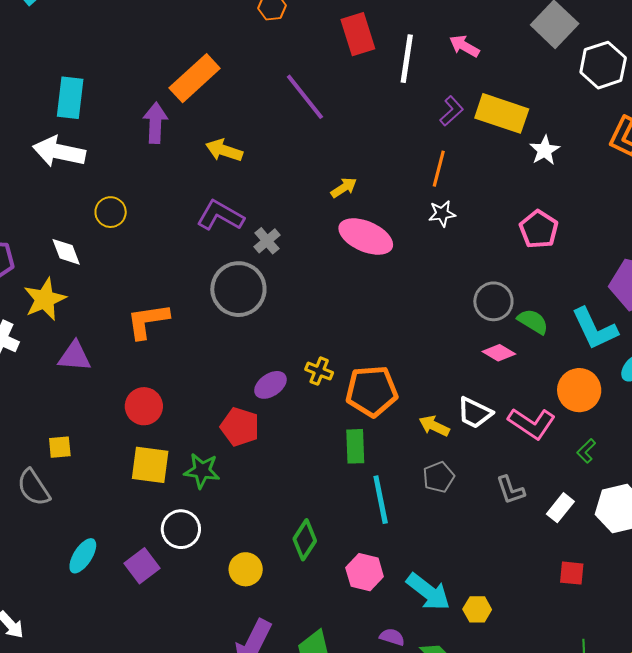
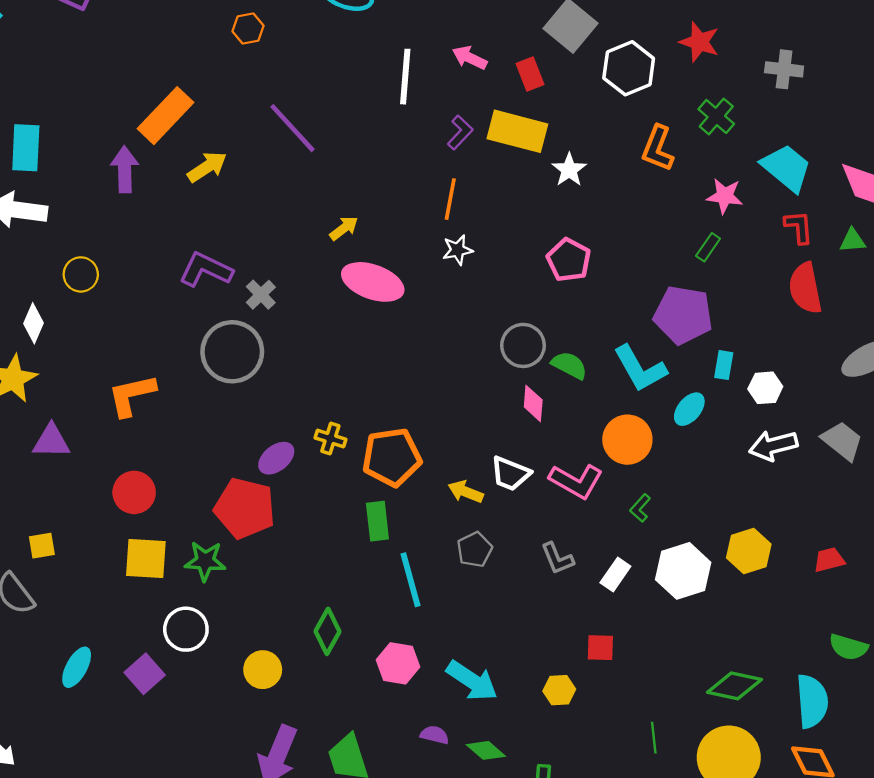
red rectangle: (358, 34) -> (530, 74), moved, size x0.7
yellow arrow: (224, 150) -> (207, 167), moved, turned 132
white diamond: (66, 252) -> (33, 323), turned 48
pink diamond: (499, 353) -> (533, 403), turned 68
red pentagon: (240, 427) -> (245, 508), size x1.4
red square: (572, 573) -> (600, 648), moved
yellow hexagon: (477, 609) -> (559, 690), moved

